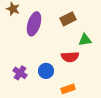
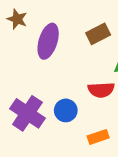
purple cross: (20, 73) -> (27, 113), size x1.6

